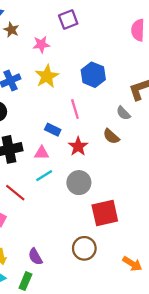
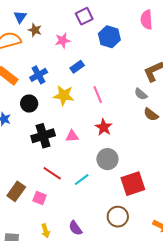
blue hexagon: (93, 75) -> (109, 37), moved
yellow star: (47, 76) -> (64, 95), moved, turned -30
blue rectangle: (53, 130) -> (77, 67), moved, turned -56
brown semicircle: (111, 136) -> (151, 115), moved
cyan line: (44, 176) -> (82, 180), moved

